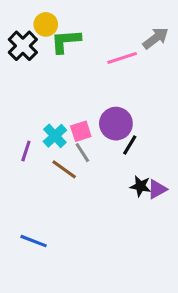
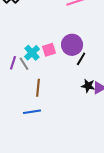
gray line: (82, 153) -> (24, 64), moved
brown line: (64, 169) -> (38, 88), moved, turned 60
blue line: (34, 241) -> (32, 112), moved, turned -30

